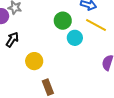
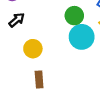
cyan circle: (75, 38) -> (82, 37), size x1.5

